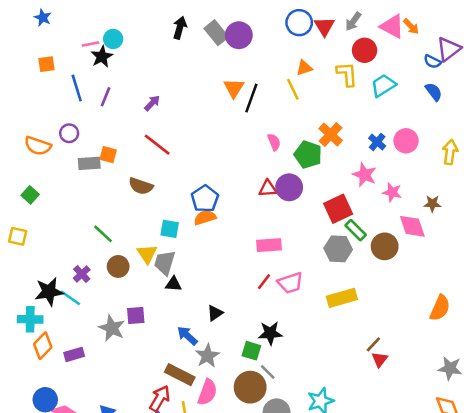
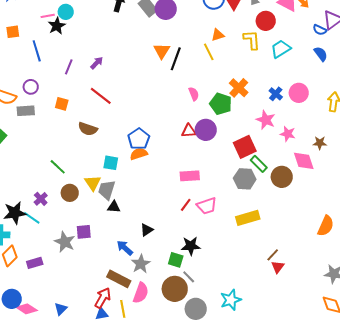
purple line: (106, 97) -> (69, 67), moved
gray rectangle: (89, 163) -> (26, 111), moved

